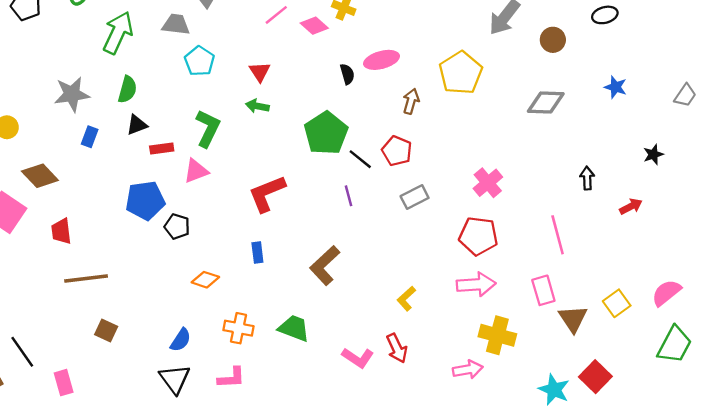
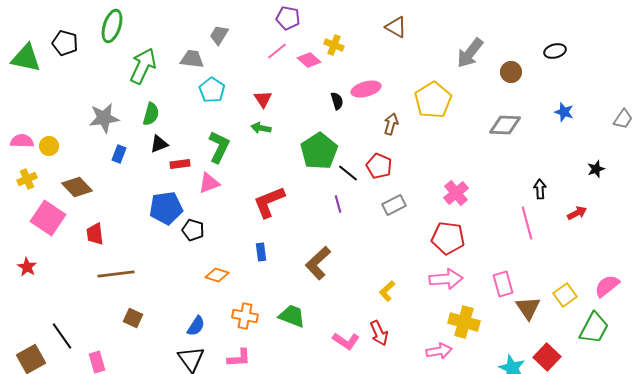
pink line: (558, 235) -> (527, 223), moved
green trapezoid: (675, 345) -> (594, 328), moved

